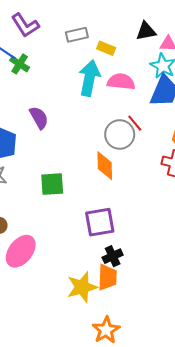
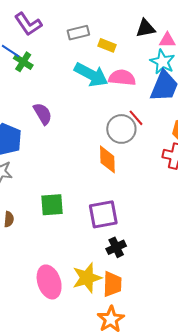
cyan arrow: (89, 78) -> (91, 75), turned 108
green square: (52, 184) -> (52, 205), moved
pink ellipse: (21, 251) -> (49, 282), moved, turned -56
orange trapezoid: (107, 277) -> (112, 284), moved

